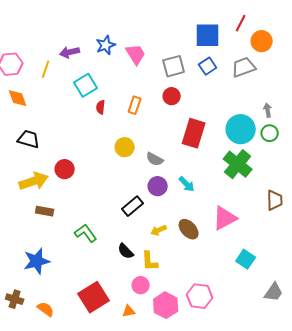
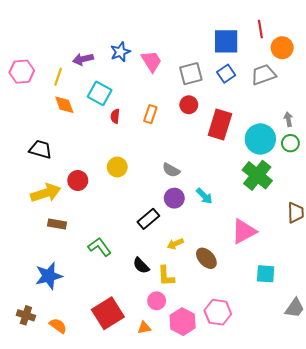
red line: (241, 23) -> (260, 29), turned -36
cyan square: (86, 85) -> (100, 93), turned -30
orange diamond: (18, 98) -> (64, 105), moved
red rectangle: (194, 133) -> (220, 124), moved
yellow circle: (125, 147) -> (117, 167), moved
brown ellipse: (189, 229) -> (206, 258), moved
cyan square: (246, 259) -> (266, 274), turned -30

